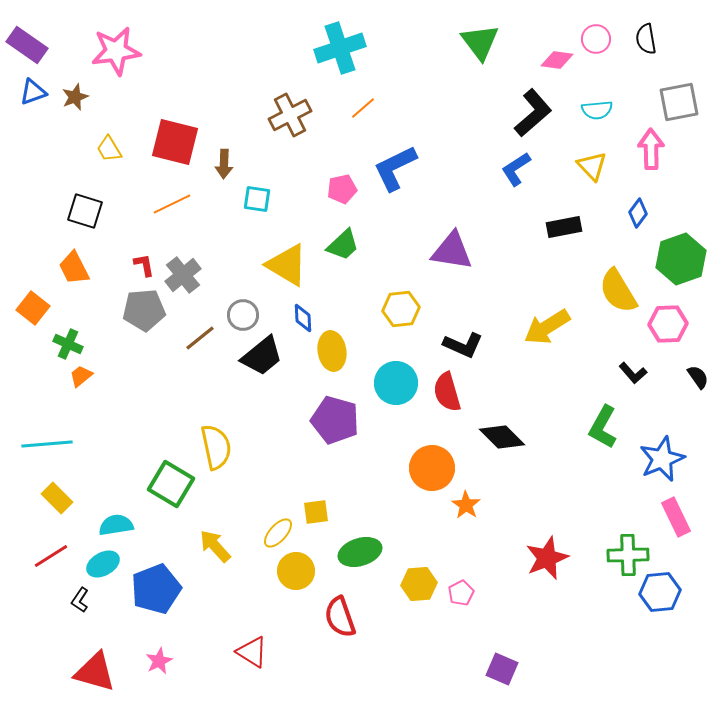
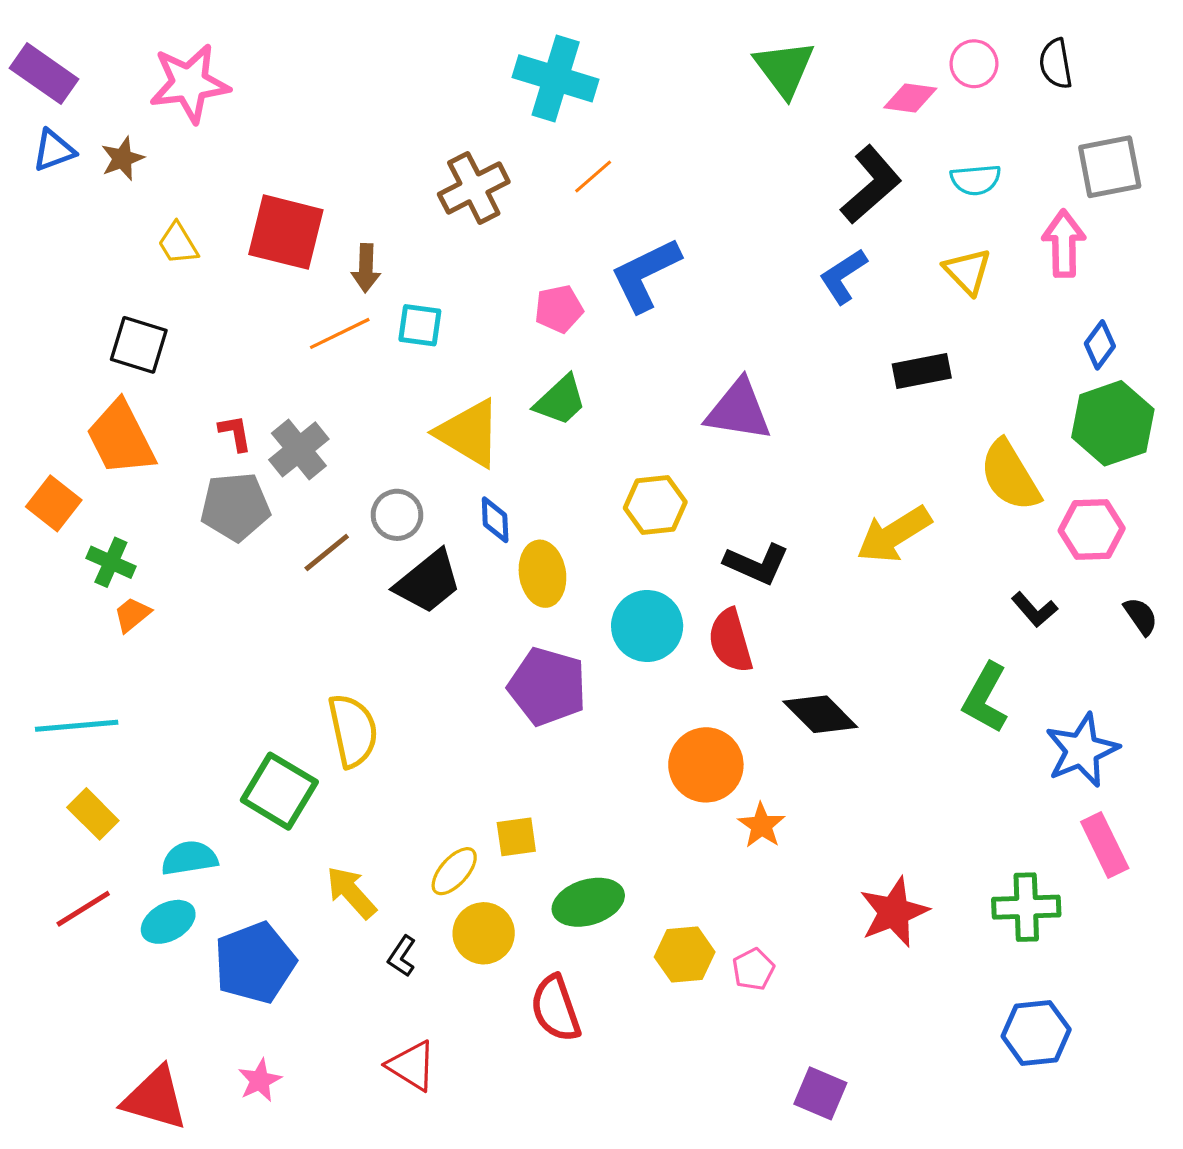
cyan cross: (340, 48) -> (556, 78), turned 36
orange line: (172, 204) -> (340, 333), moved
blue diamond: (638, 213) -> (1100, 345), moved
orange trapezoid: (74, 268) -> (121, 438), size x1.4
blue hexagon: (660, 592) -> (1036, 1033), moved
black L-shape: (80, 600) -> (402, 956), moved

